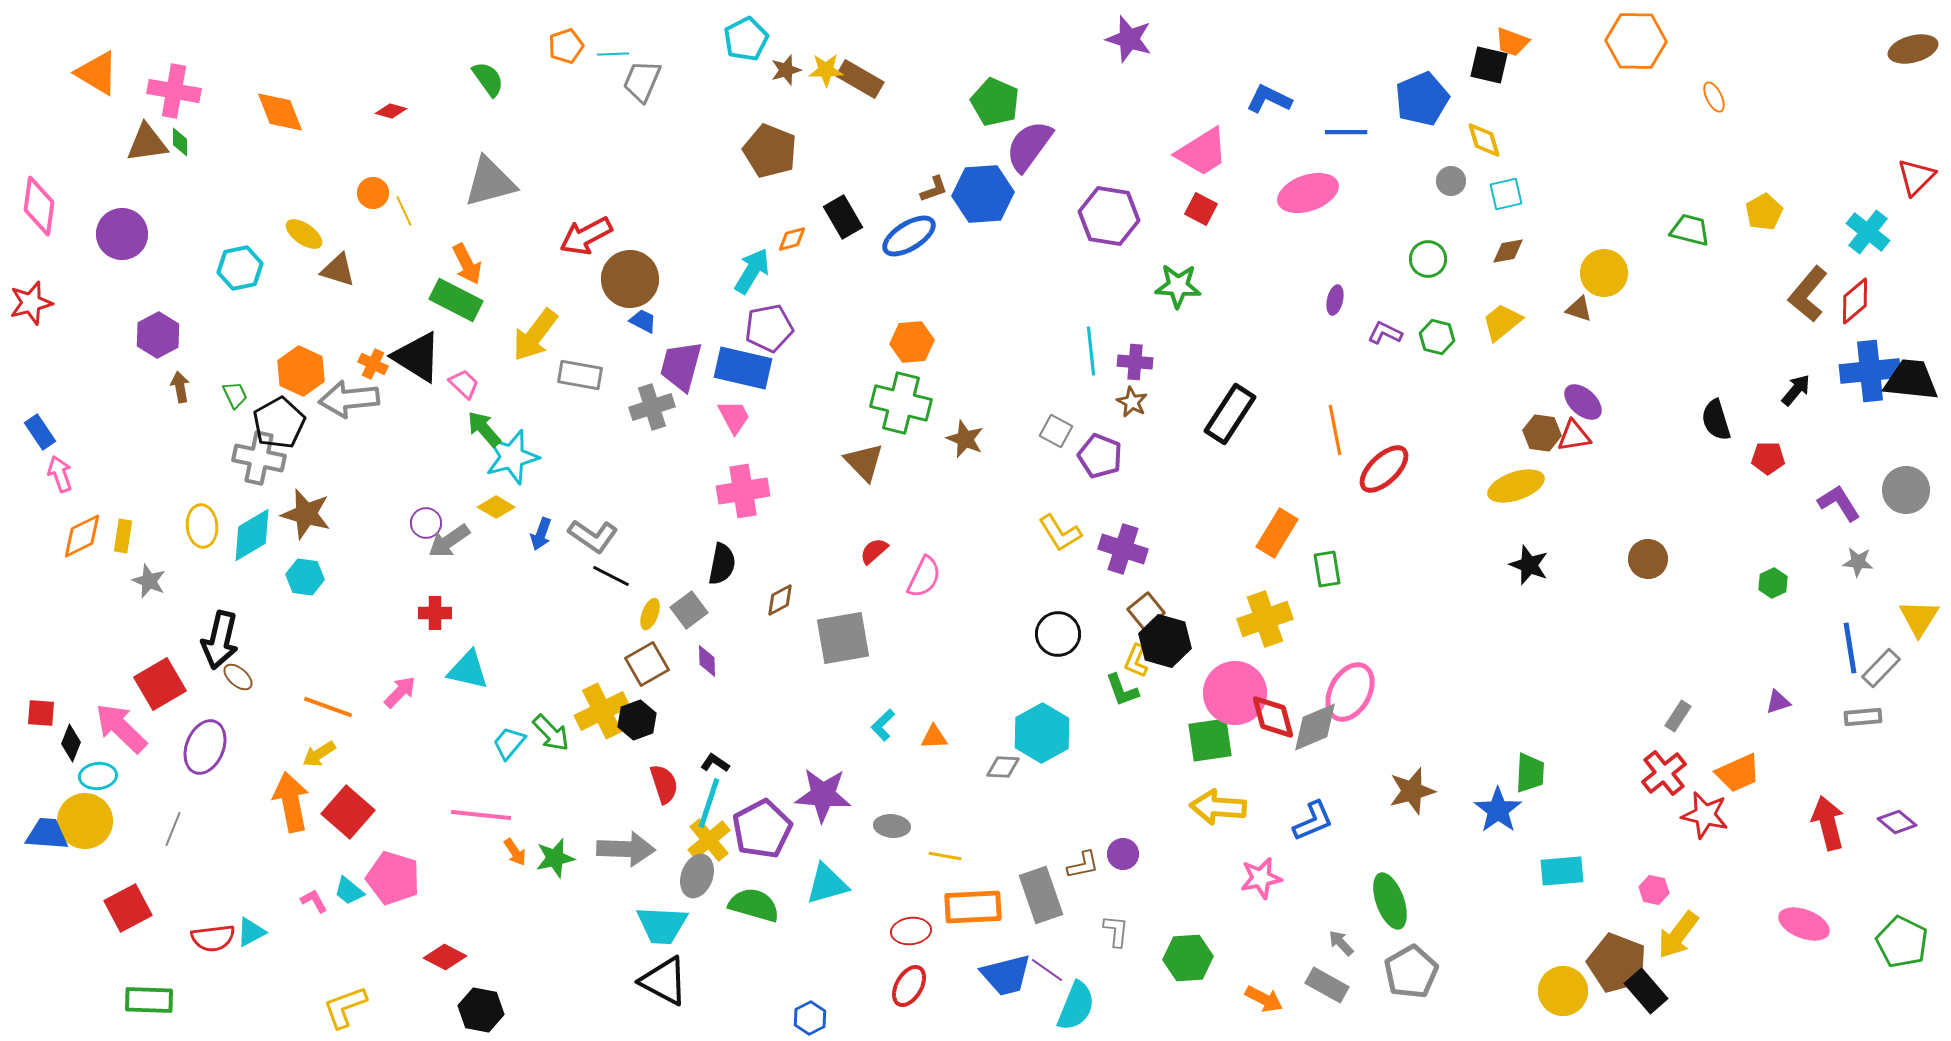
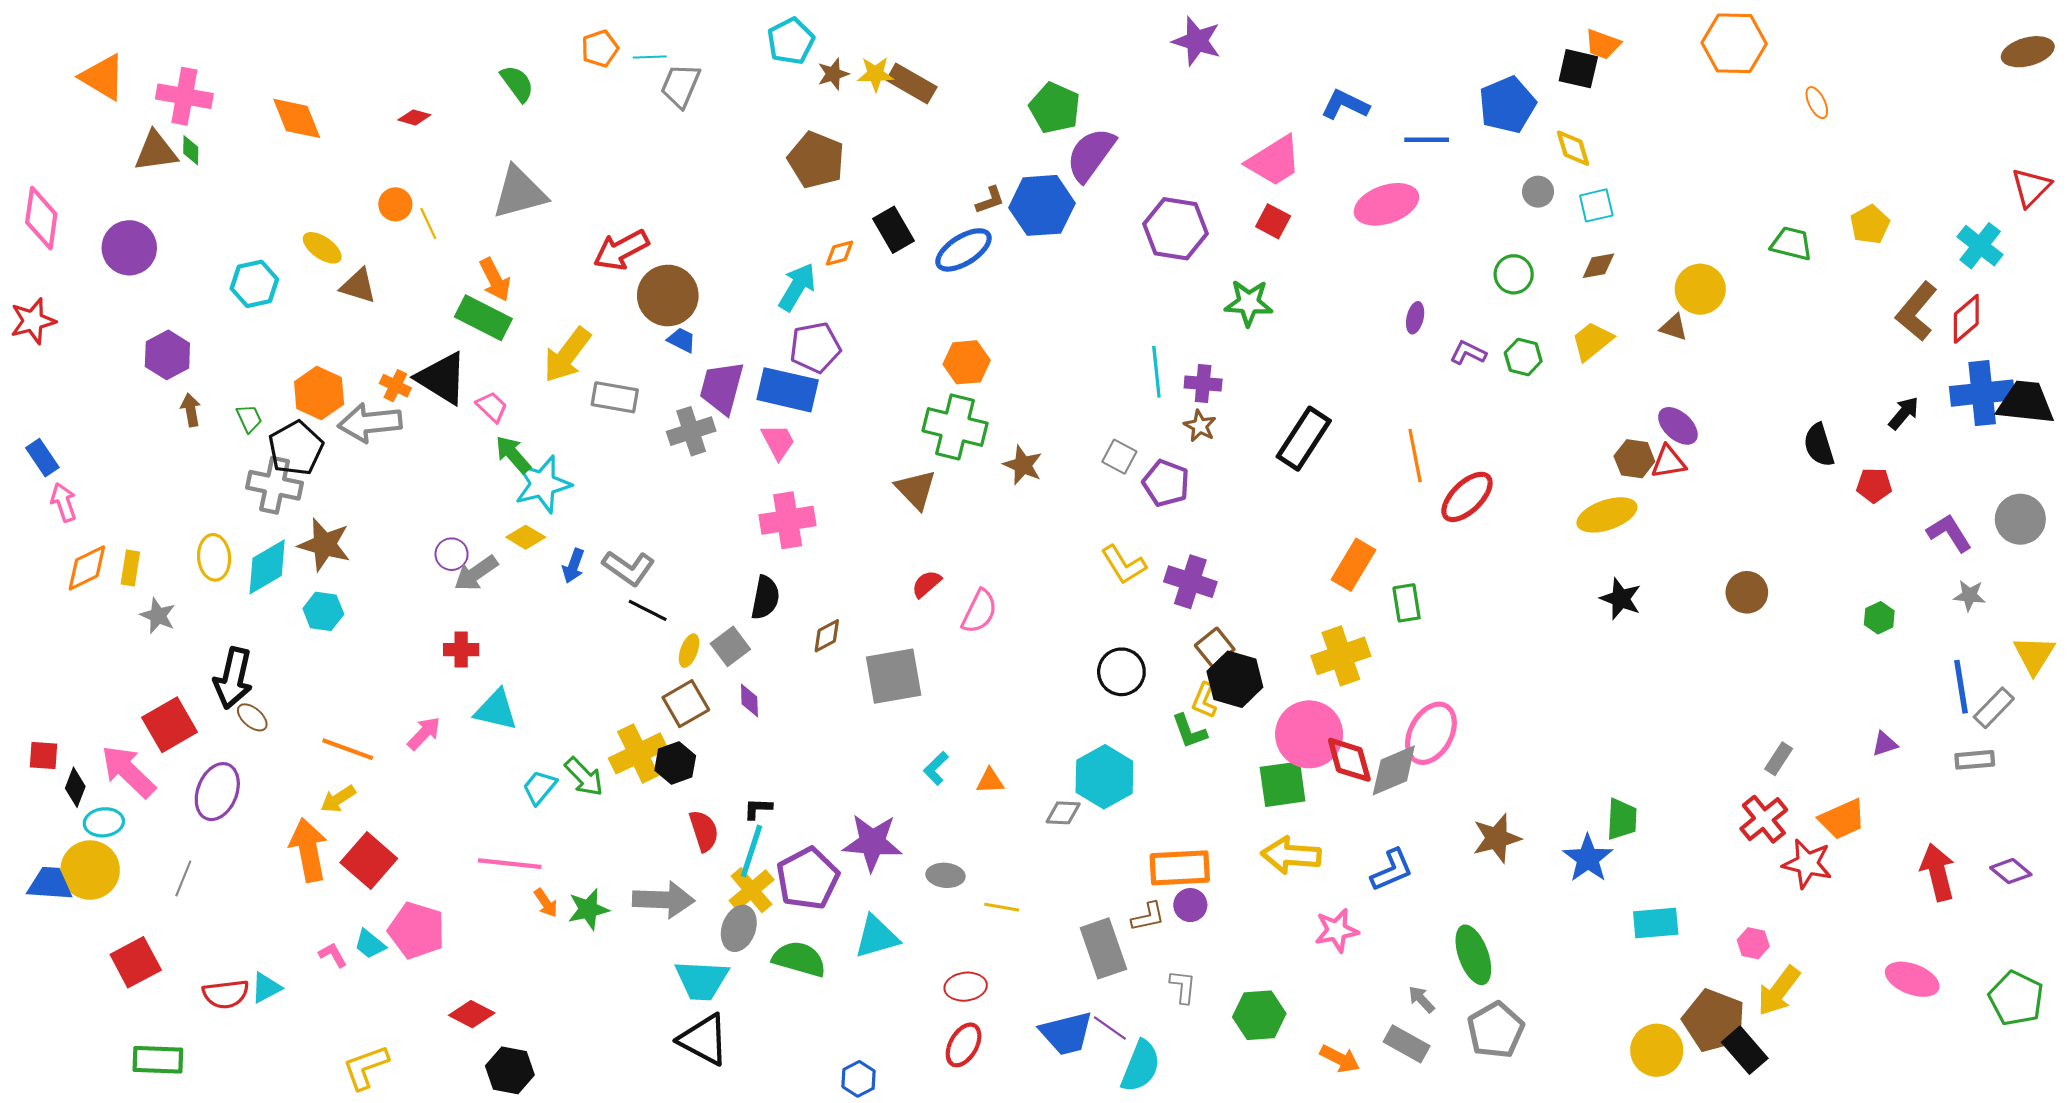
black L-shape: (715, 763) -> (758, 809), turned -32
orange rectangle: (973, 907) -> (1180, 868), moved

